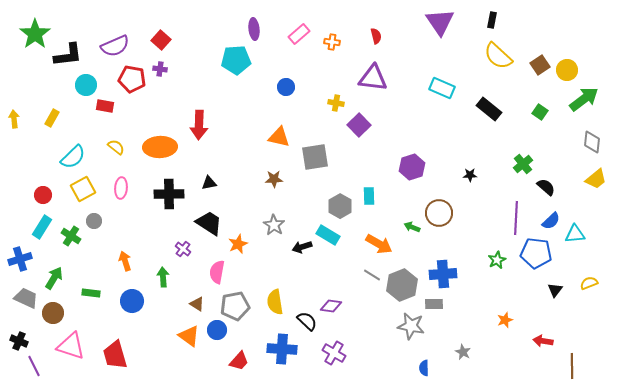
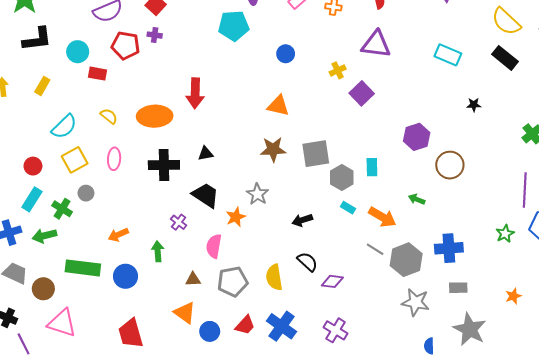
black L-shape: (68, 55) -> (37, 39), moved
yellow cross: (336, 103) -> (338, 70), turned -35
black rectangle: (489, 109) -> (505, 58), moved
gray square: (315, 157) -> (316, 154), moved
black star: (470, 175) -> (474, 105), moved
brown star: (274, 179) -> (273, 149), size x1.4
brown circle: (439, 213) -> (450, 165), moved
gray star: (274, 225) -> (258, 194), moved
cyan rectangle: (328, 235) -> (348, 208), moved, size x0.6
orange arrow: (125, 261) -> (118, 235), turned -96
green arrow: (54, 278) -> (44, 236), moved, turned -135
green rectangle: (91, 293) -> (83, 268), size x1.8
brown triangle: (197, 304) -> (193, 279), turned -35
gray rectangle: (434, 304) -> (458, 288), moved
black semicircle: (307, 321) -> (307, 262), moved
blue circle: (217, 330) -> (210, 331), moved
blue cross: (282, 349) -> (281, 326), turned 32
gray star: (463, 352) -> (470, 329), size x2.0
red trapezoid: (115, 355) -> (131, 333), moved
red trapezoid: (239, 361) -> (245, 325), moved

